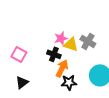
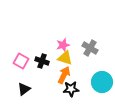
yellow triangle: (71, 44) -> (65, 58), moved
black cross: (54, 54) -> (42, 61), moved

